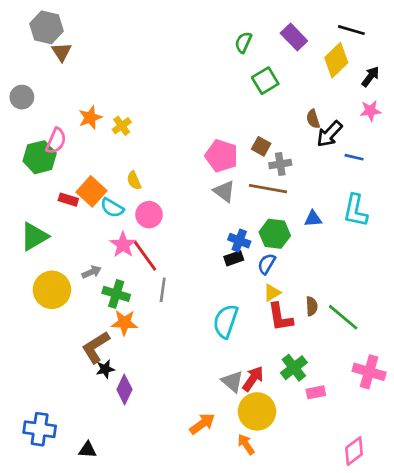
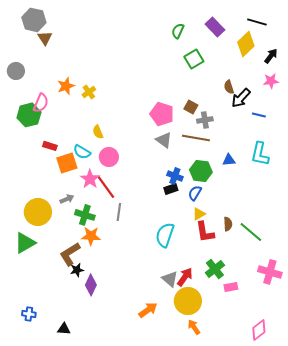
orange square: (92, 191) -> (67, 163), moved, turned 30
green triangle: (34, 236) -> (25, 243), moved
blue cross: (40, 429) -> (29, 314), size x0.6
orange arrow: (246, 444) -> (194, 327), moved

